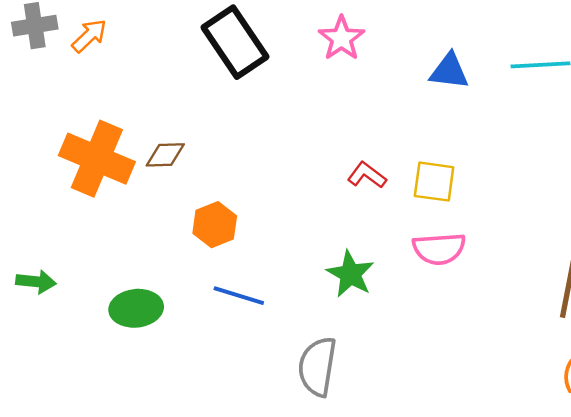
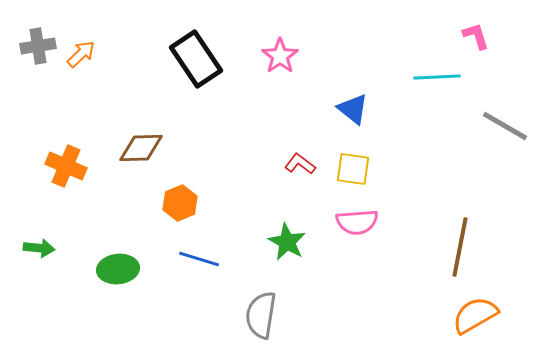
blue triangle: (449, 71) -> (353, 109), moved, turned 32
brown diamond: (165, 155) -> (141, 148), size x1.4
orange cross: (97, 159) -> (66, 166), moved, size x0.7

